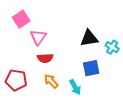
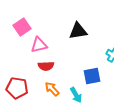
pink triangle: (38, 37) -> (39, 45), turned 42
black triangle: (89, 38) -> (78, 31), moved

